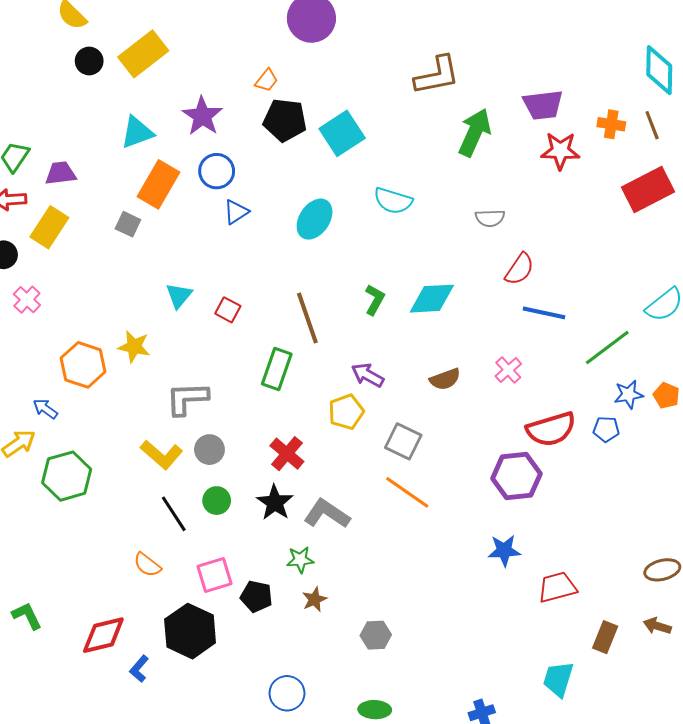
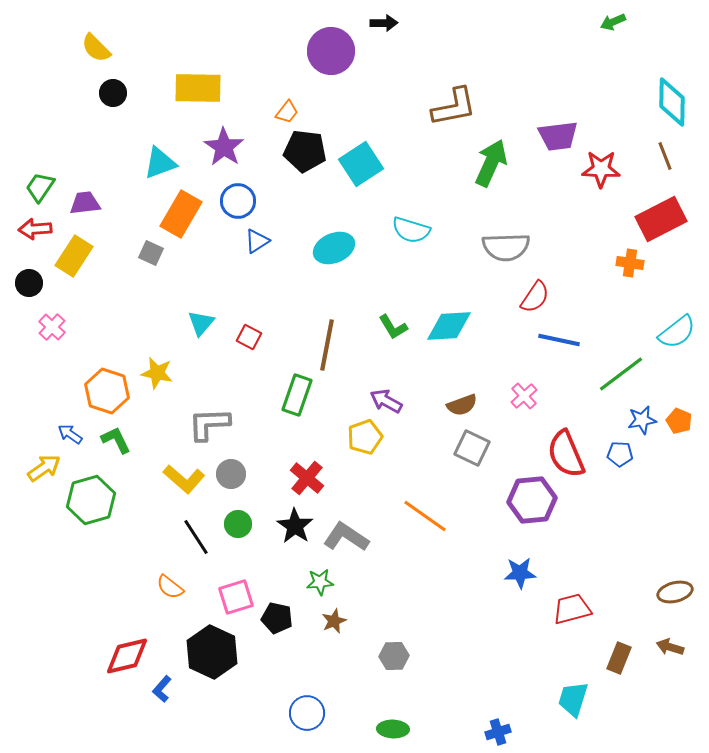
yellow rectangle: (143, 54) -> (198, 88), moved, turned 39
orange cross: (611, 124) -> (630, 263), moved
red star: (560, 151) -> (601, 169), moved
gray semicircle: (490, 218) -> (506, 247), size x1.6
cyan ellipse: (315, 219) -> (334, 248), turned 33
green L-shape: (375, 300) -> (393, 327), turned 120
brown line: (307, 318) -> (327, 345), turned 30
red semicircle: (551, 429) -> (566, 454), turned 84
gray square: (403, 441) -> (472, 448), moved
green L-shape: (27, 616) -> (116, 440), moved

